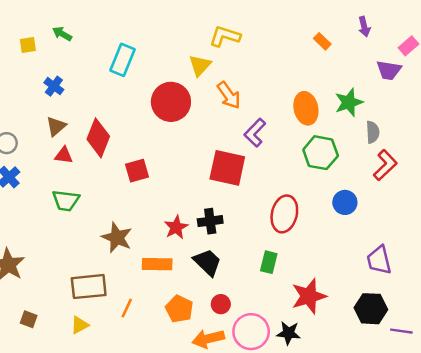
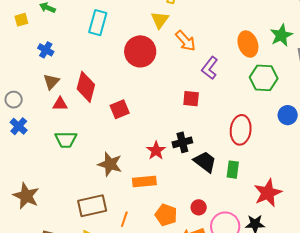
red square: (227, 168) -> (191, 99), size x0.6
black trapezoid: (207, 262) -> (205, 162), moved

